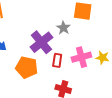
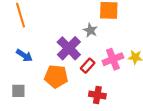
red rectangle: (57, 60) -> (88, 66), turned 40

